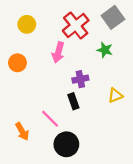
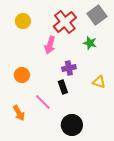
orange circle: (17, 63) -> (22, 75), moved
yellow triangle: (115, 95) -> (99, 82), turned 40
black circle: (66, 144) -> (72, 125), moved

